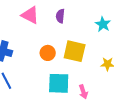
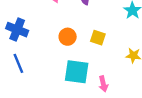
yellow square: (75, 51) -> (98, 38), size x0.6

